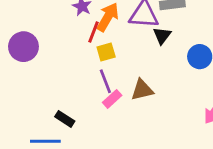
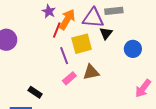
yellow square: (106, 52) -> (82, 44), moved, size x1.5
purple line: (105, 81) -> (64, 56), moved

